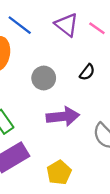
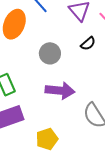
black semicircle: (87, 72) -> (88, 44), moved

